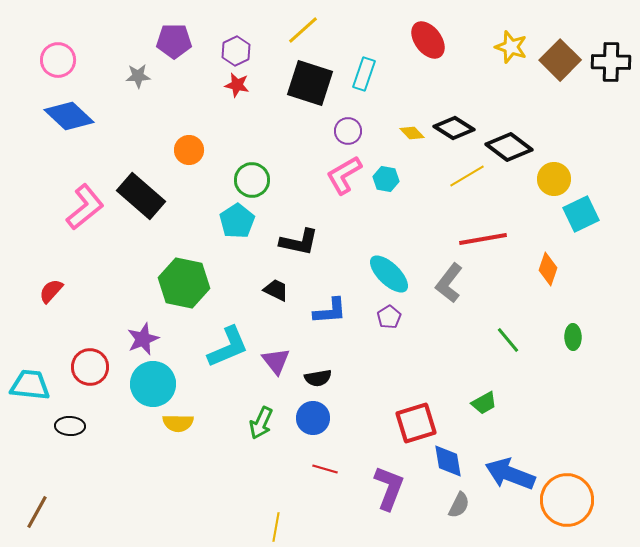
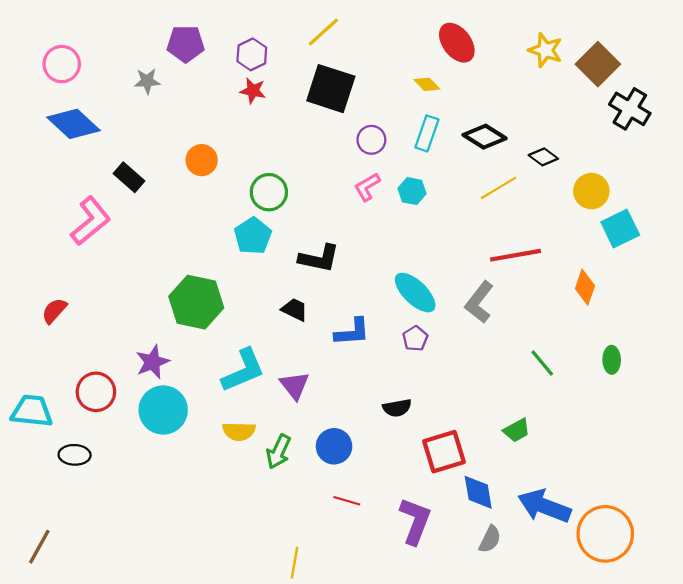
black cross: (611, 62) -> (630, 109), moved, turned 30
cyan rectangle: (364, 74) -> (427, 133), moved
yellow diamond: (412, 133) -> (427, 84), moved
black diamond: (509, 147) -> (543, 157), size x0.6
pink L-shape: (344, 175) -> (367, 187), size x0.7
black rectangle: (141, 196) -> (129, 177), moved, size x0.6
black semicircle: (318, 378) -> (397, 408), moved
yellow semicircle: (178, 423) -> (239, 431), moved

